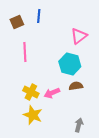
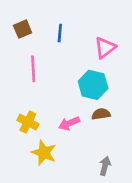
blue line: (39, 16) -> (60, 33), moved
yellow cross: (31, 92) -> (28, 122), moved

